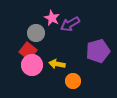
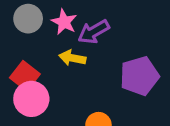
gray circle: (36, 33) -> (28, 19), moved
yellow arrow: (57, 64) -> (72, 58), moved

